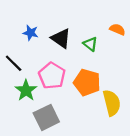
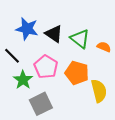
orange semicircle: (117, 29) -> (104, 47), moved
blue star: (30, 33) -> (27, 29), size x1.6
green triangle: (90, 44) -> (80, 39), size x1.5

